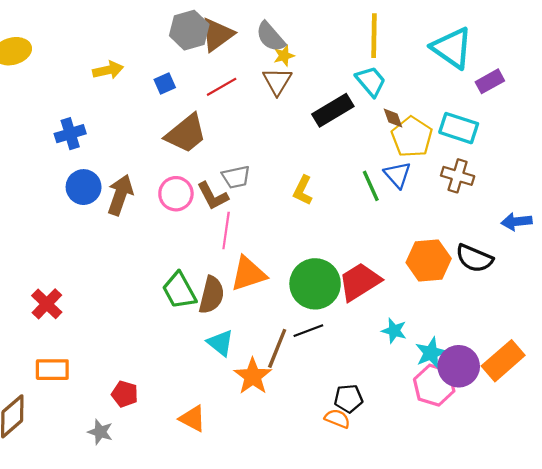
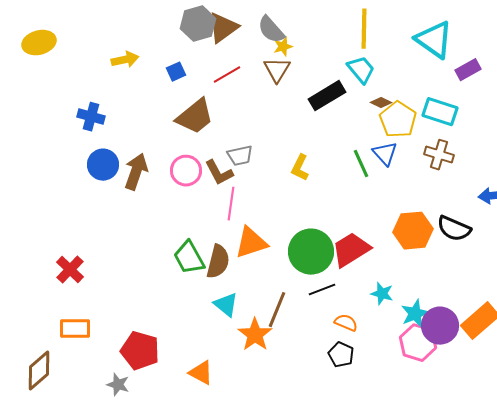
brown diamond: (393, 118) -> (381, 103), turned -45
blue cross: (70, 134) -> (91, 117), turned 32
black line: (308, 331) -> (322, 290), moved
red pentagon: (125, 394) -> (140, 351), size x1.6
black pentagon: (348, 399) -> (341, 355), turned 30
orange semicircle: (337, 419) -> (346, 323), moved

